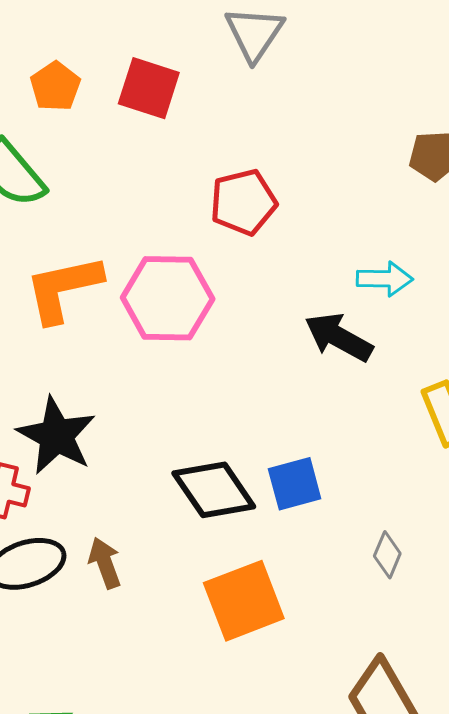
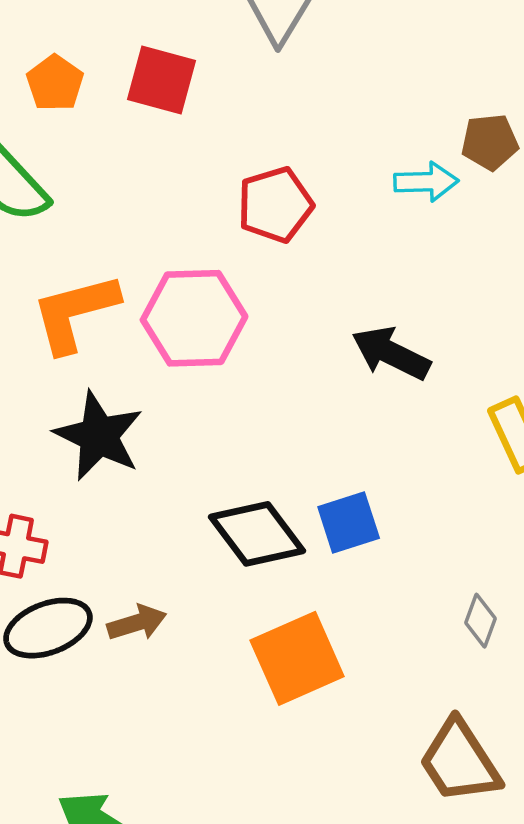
cyan arrow: (385, 279) -> (426, 182), moved
black star: (56, 436) -> (99, 436), moved
gray diamond: (387, 555) -> (480, 621), moved
brown arrow: (105, 563) -> (137, 623), turned 96

